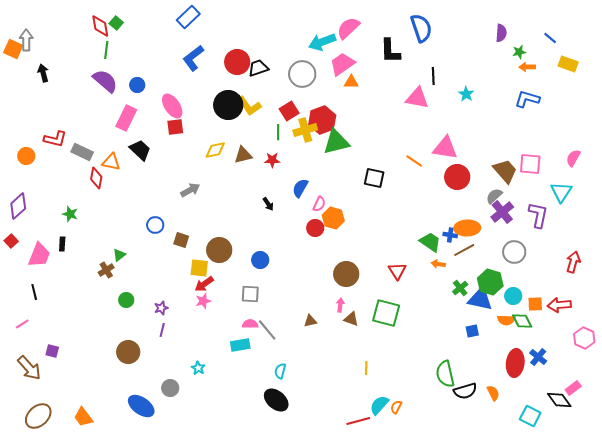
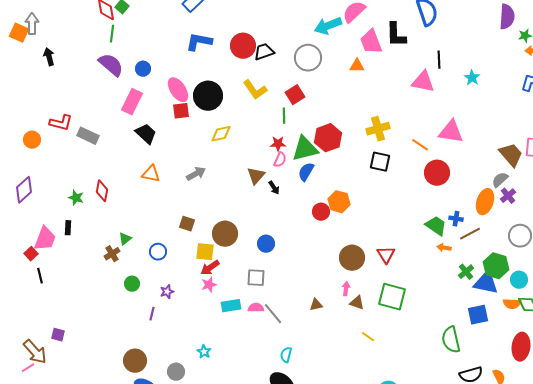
purple semicircle: (501, 33) -> (507, 17), size x1.4
blue L-shape: (193, 58) -> (199, 42), turned 48
pink trapezoid: (342, 64) -> (371, 42), moved, turned -76
black circle: (228, 105) -> (208, 96), moved
red hexagon: (322, 120) -> (328, 138), moved
yellow cross: (305, 130) -> (378, 129), moved
green triangle: (336, 142) -> (305, 149), moved
brown triangle: (243, 155) -> (256, 176), moved, turned -36
orange triangle: (111, 162) -> (151, 174), moved
red circle: (457, 177) -> (437, 173), moved
red diamond: (96, 178) -> (102, 191), moved
pink semicircle: (319, 204) -> (280, 160), moved
purple cross: (502, 212) -> (508, 196), size x0.7
blue circle: (155, 225) -> (158, 252), moved
orange ellipse: (467, 228) -> (485, 202), moved, turned -70
red square: (11, 241) -> (31, 254), moved
red triangle: (397, 271) -> (386, 255), moved
pink line: (22, 324) -> (28, 368), moved
purple line: (162, 330) -> (152, 314), moved
blue square: (472, 331) -> (478, 315), size x1.5
cyan rectangle: (240, 345) -> (231, 306), moved
brown circle: (128, 352) -> (135, 361), moved
yellow line: (366, 368) -> (368, 337), moved, turned -56
green semicircle: (445, 374) -> (451, 340), moved

